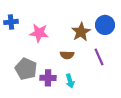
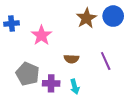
blue circle: (105, 25) -> (113, 16), moved
brown star: (81, 32) -> (86, 18), moved
pink star: (39, 33) -> (41, 35), turned 30

